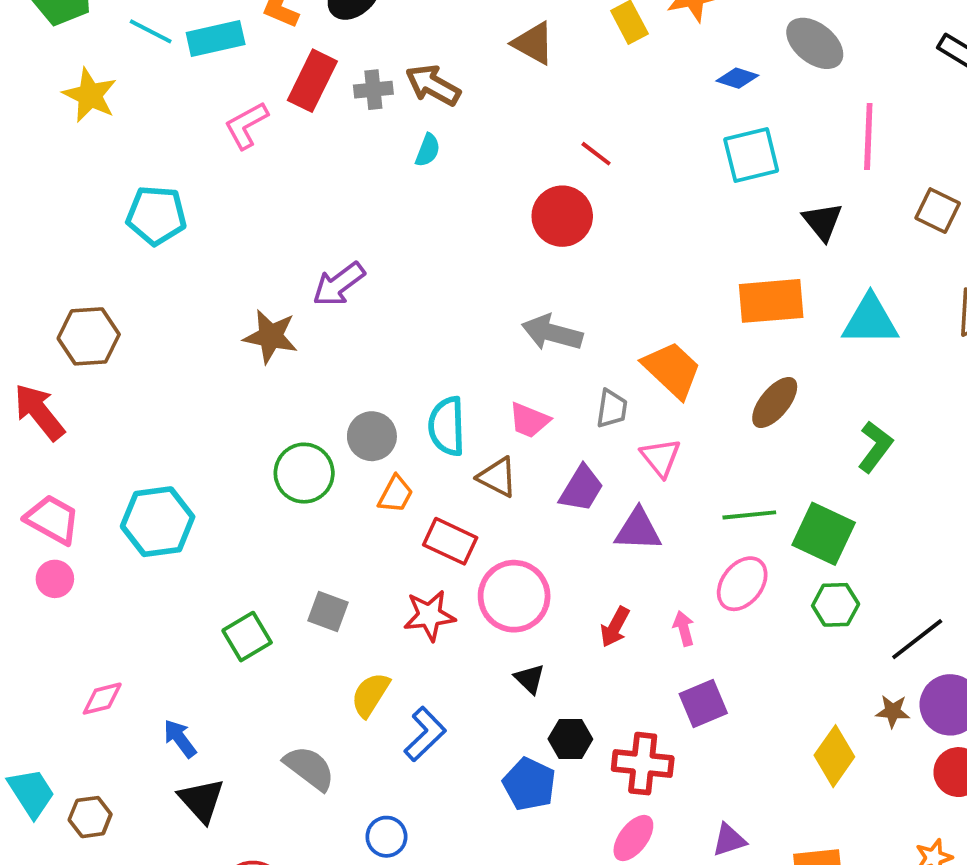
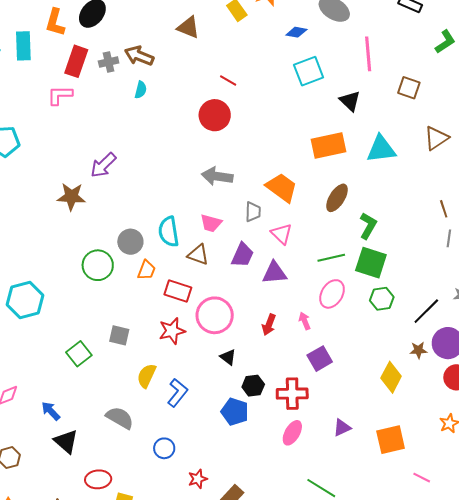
cyan rectangle: (216, 38) -> (23, 46), turned -72
pink L-shape: (246, 125) -> (60, 95), moved, turned 36
green L-shape: (875, 447) -> (368, 226), moved

